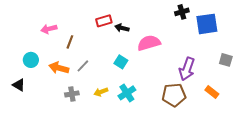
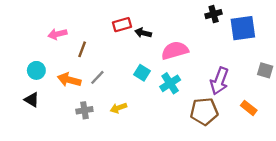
black triangle: (19, 85) -> (32, 100), moved
cyan cross: (127, 93) -> (170, 83), moved

